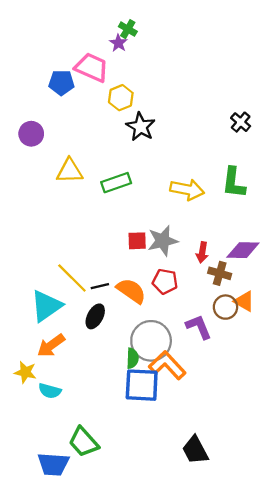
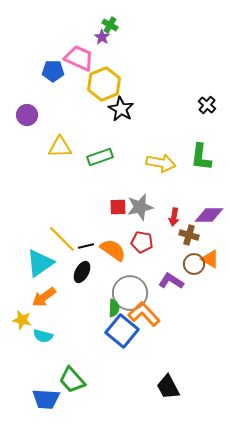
yellow hexagon: (121, 98) -> (104, 84), size x1.5
purple L-shape: (199, 327) -> (171, 281), turned -35
blue square: (142, 385) -> (122, 331), turned 36

